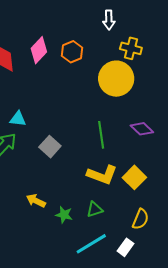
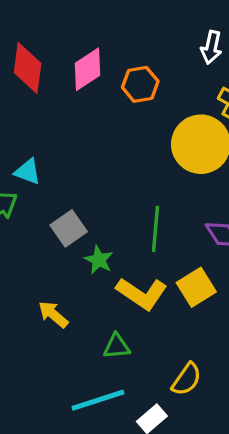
yellow square: (134, 177) -> (196, 287), moved
yellow arrow: (36, 201) -> (53, 314), moved
green star: (64, 215) -> (99, 260), moved

